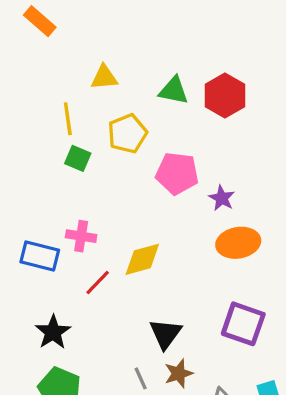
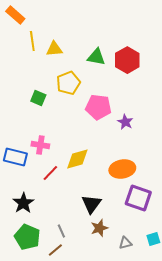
yellow line: (68, 119) -> (32, 41), moved
orange ellipse: (238, 243) -> (122, 169), moved
gray line: (141, 378) -> (61, 231), moved

